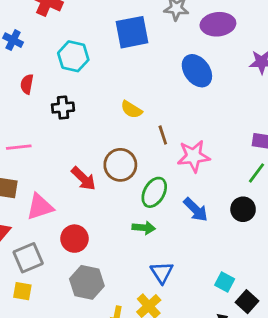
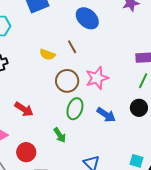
brown line: (163, 135) -> (72, 47), moved
brown circle: (120, 165) -> (67, 81), moved
green arrow: (144, 228) -> (60, 135), moved, turned 63

